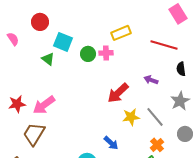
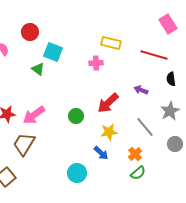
yellow rectangle: (121, 33) -> (111, 43), turned 36
green circle: (88, 54) -> (76, 116), moved
yellow star: (131, 117) -> (109, 132), moved
orange cross: (157, 145) -> (135, 154), moved

